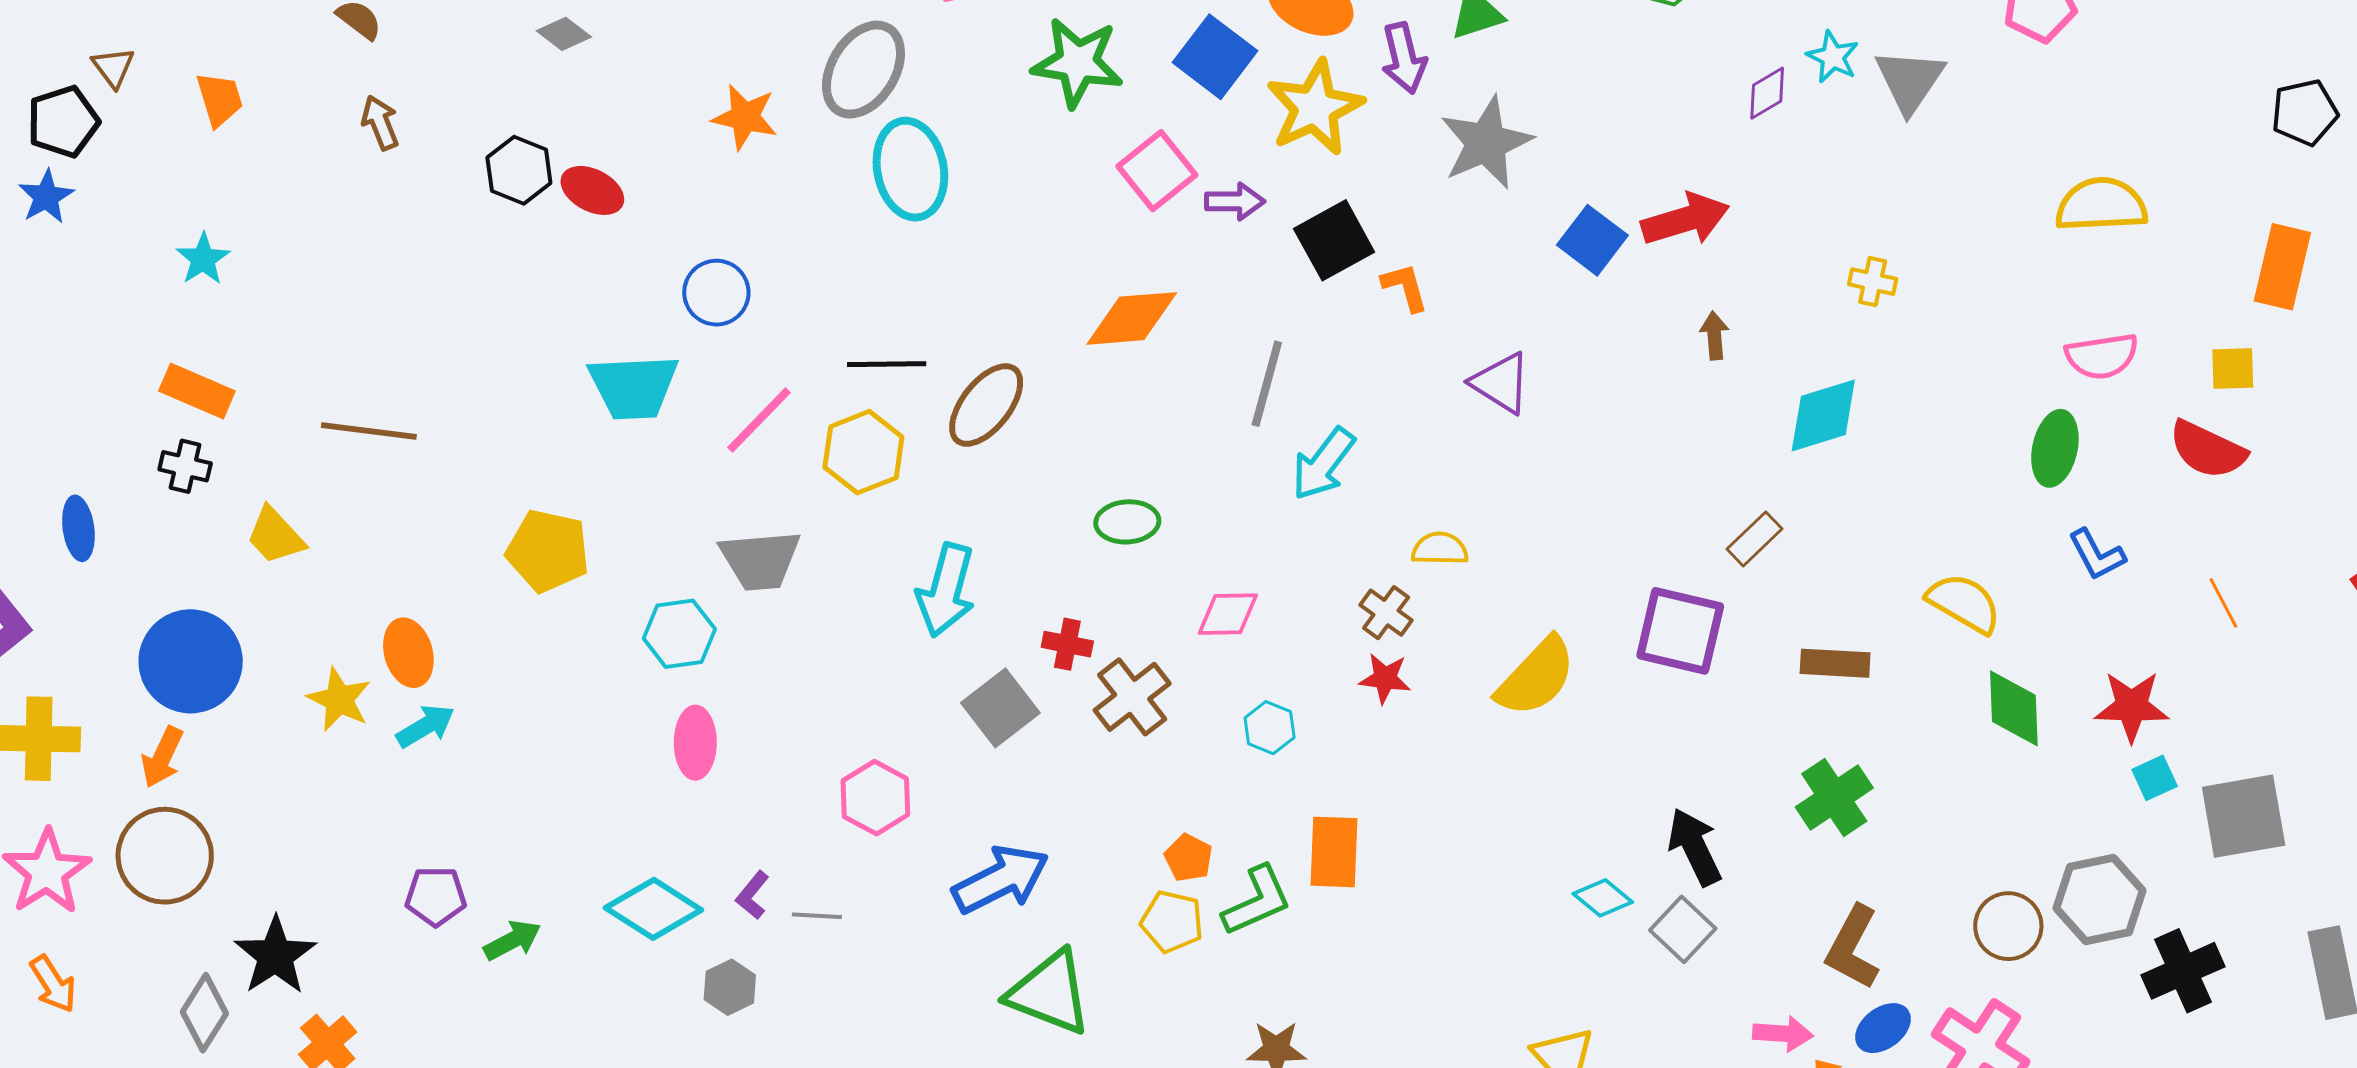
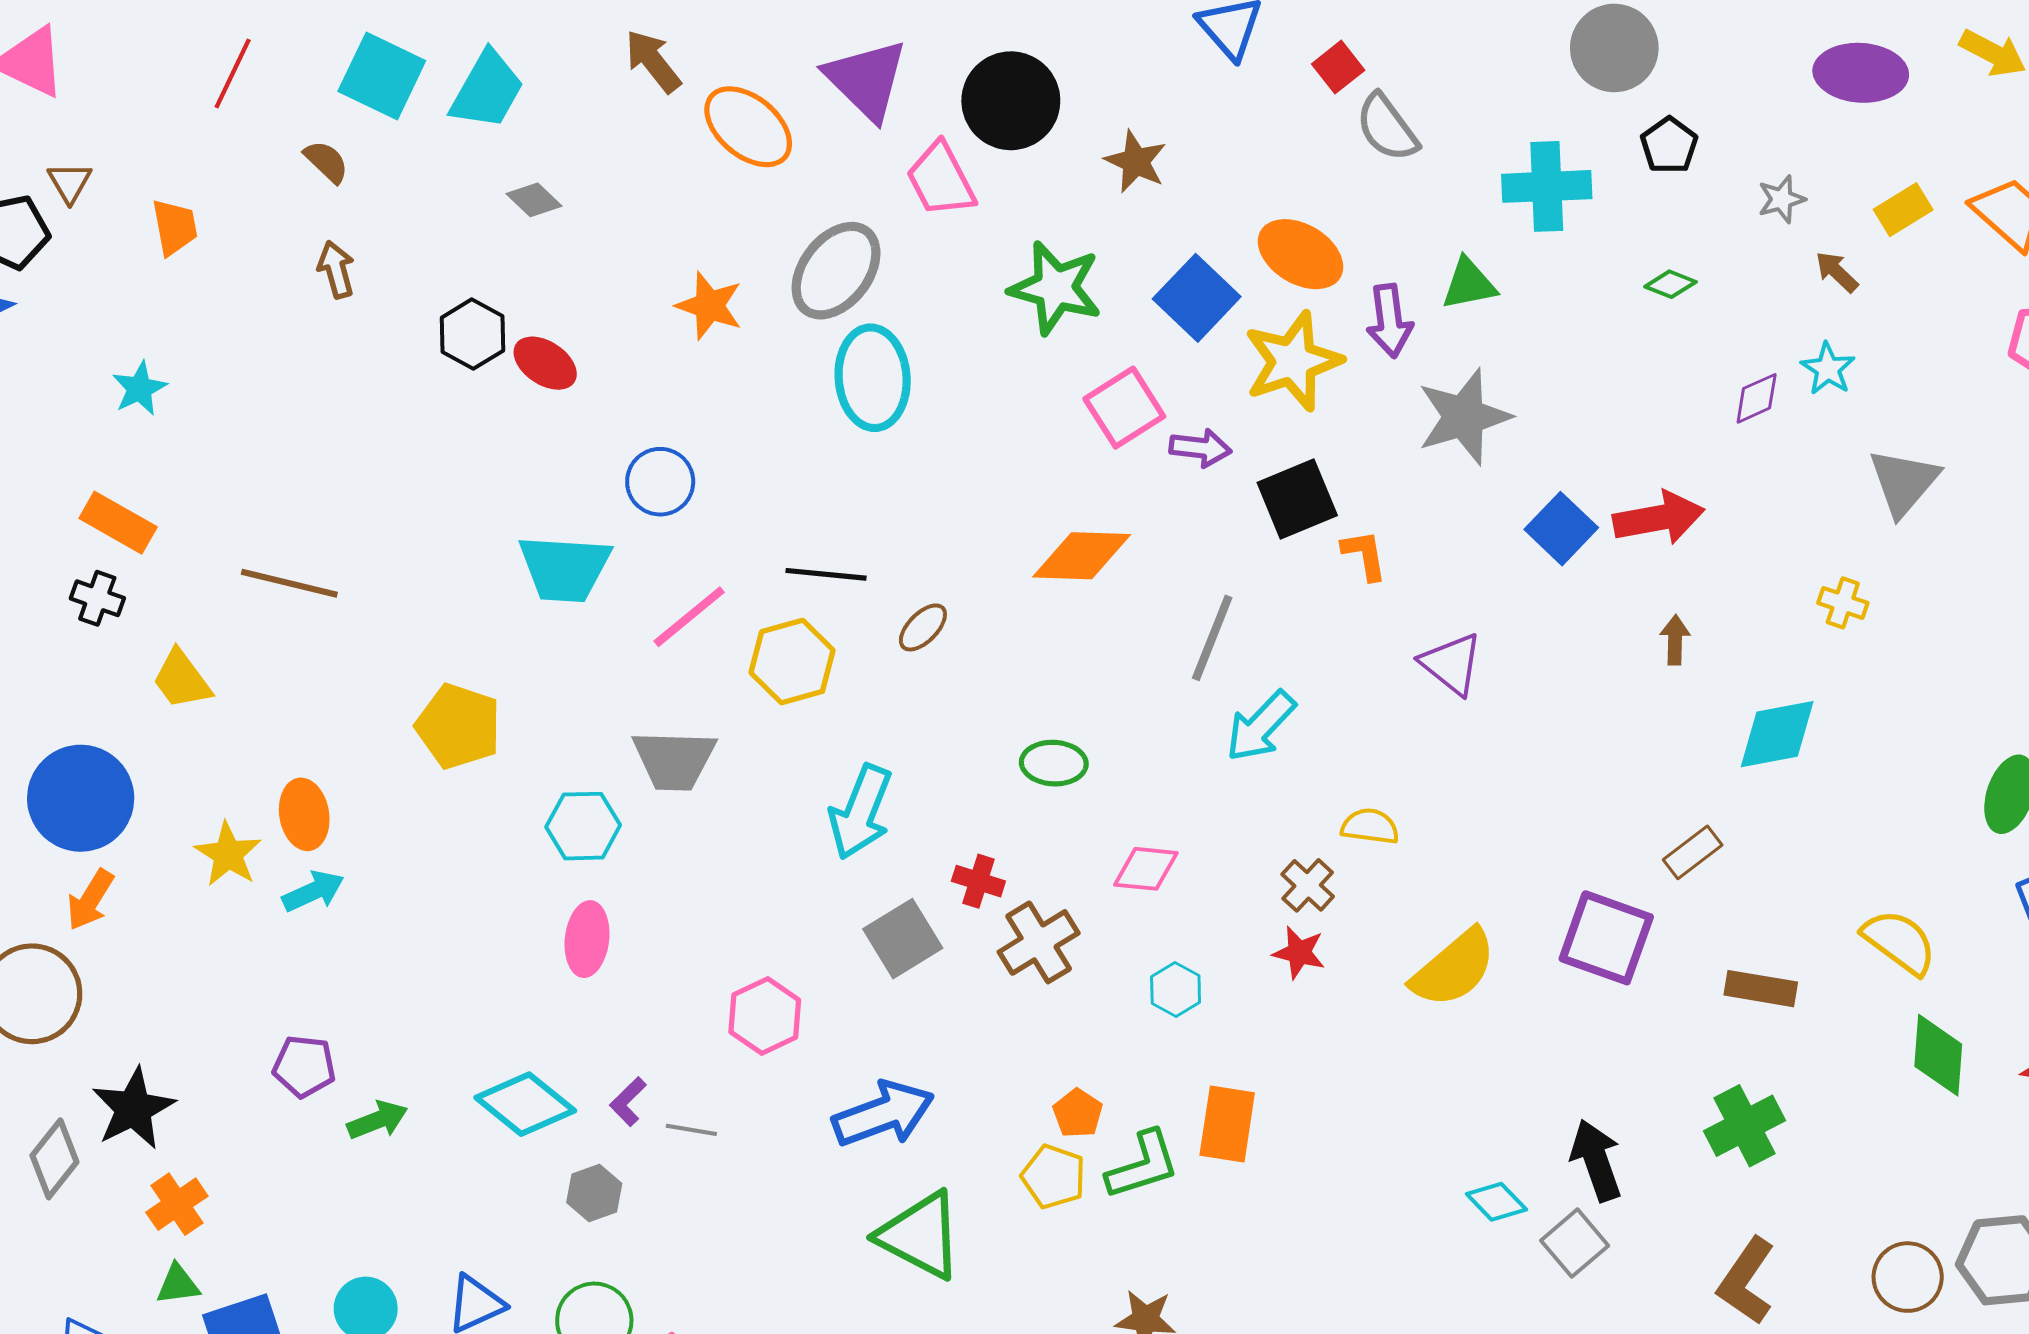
gray triangle: (1910, 81) -> (1904, 482), moved
brown ellipse: (986, 405) -> (923, 627), size x0.6
orange arrow: (162, 757) -> (90, 900), moved

